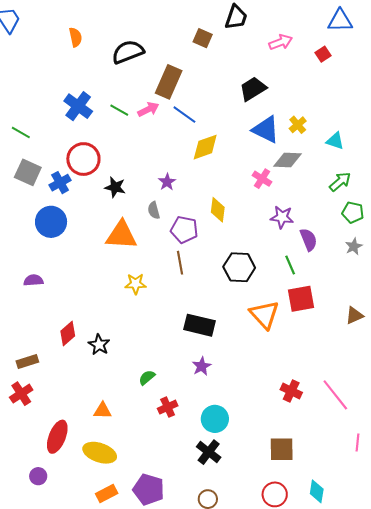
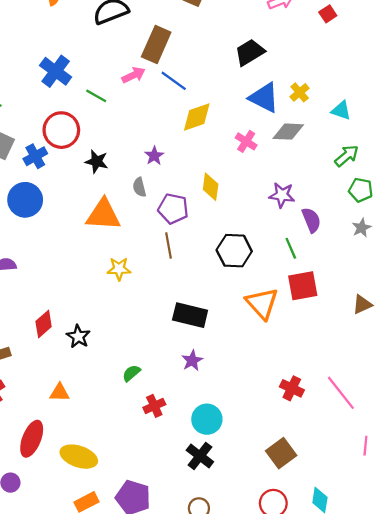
green line: (119, 110) -> (96, 96), moved
pink cross: (262, 179) -> (246, 141), moved
orange triangle: (103, 411) -> (60, 392), moved
brown square: (282, 449) -> (281, 453), turned -36

